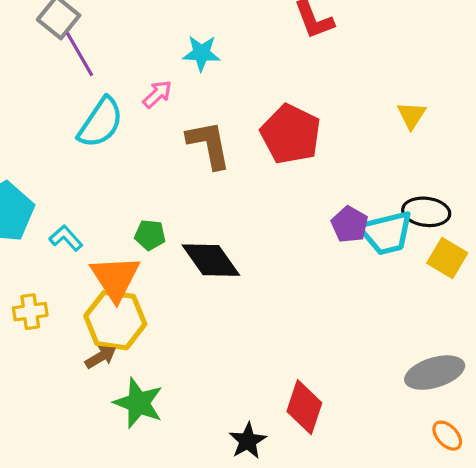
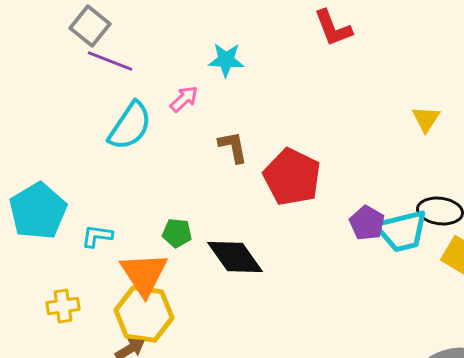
purple line: (80, 54) -> (110, 61), turned -39
red pentagon: (291, 134) -> (292, 177), moved
brown L-shape: (209, 145) -> (233, 147), size x0.7
cyan L-shape: (66, 238) -> (97, 236), turned -40

